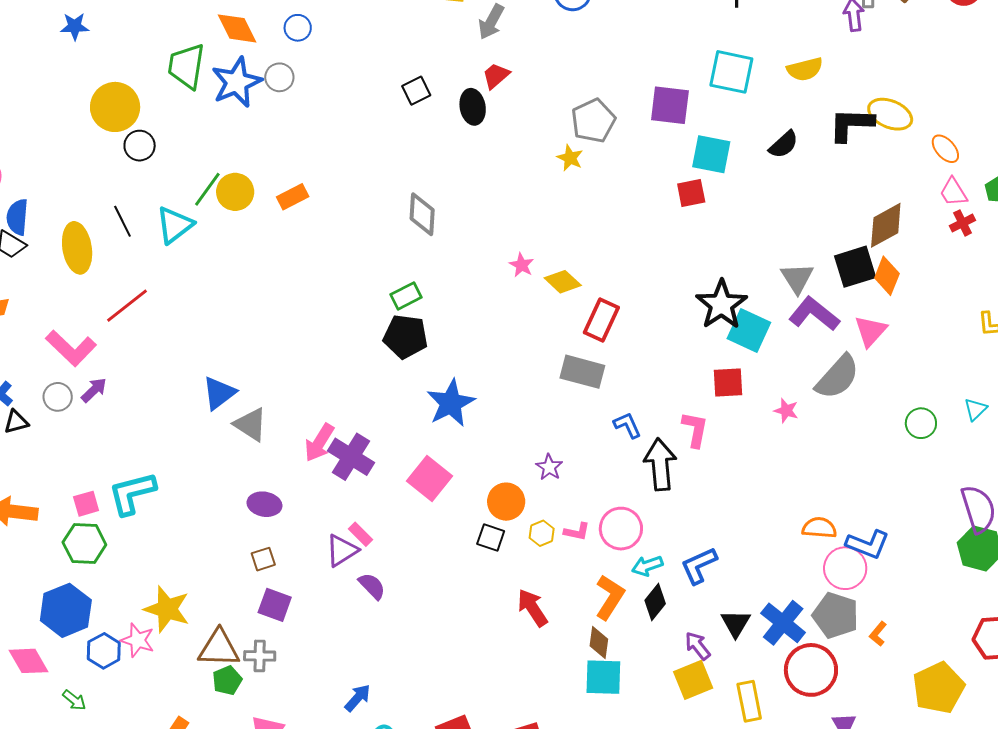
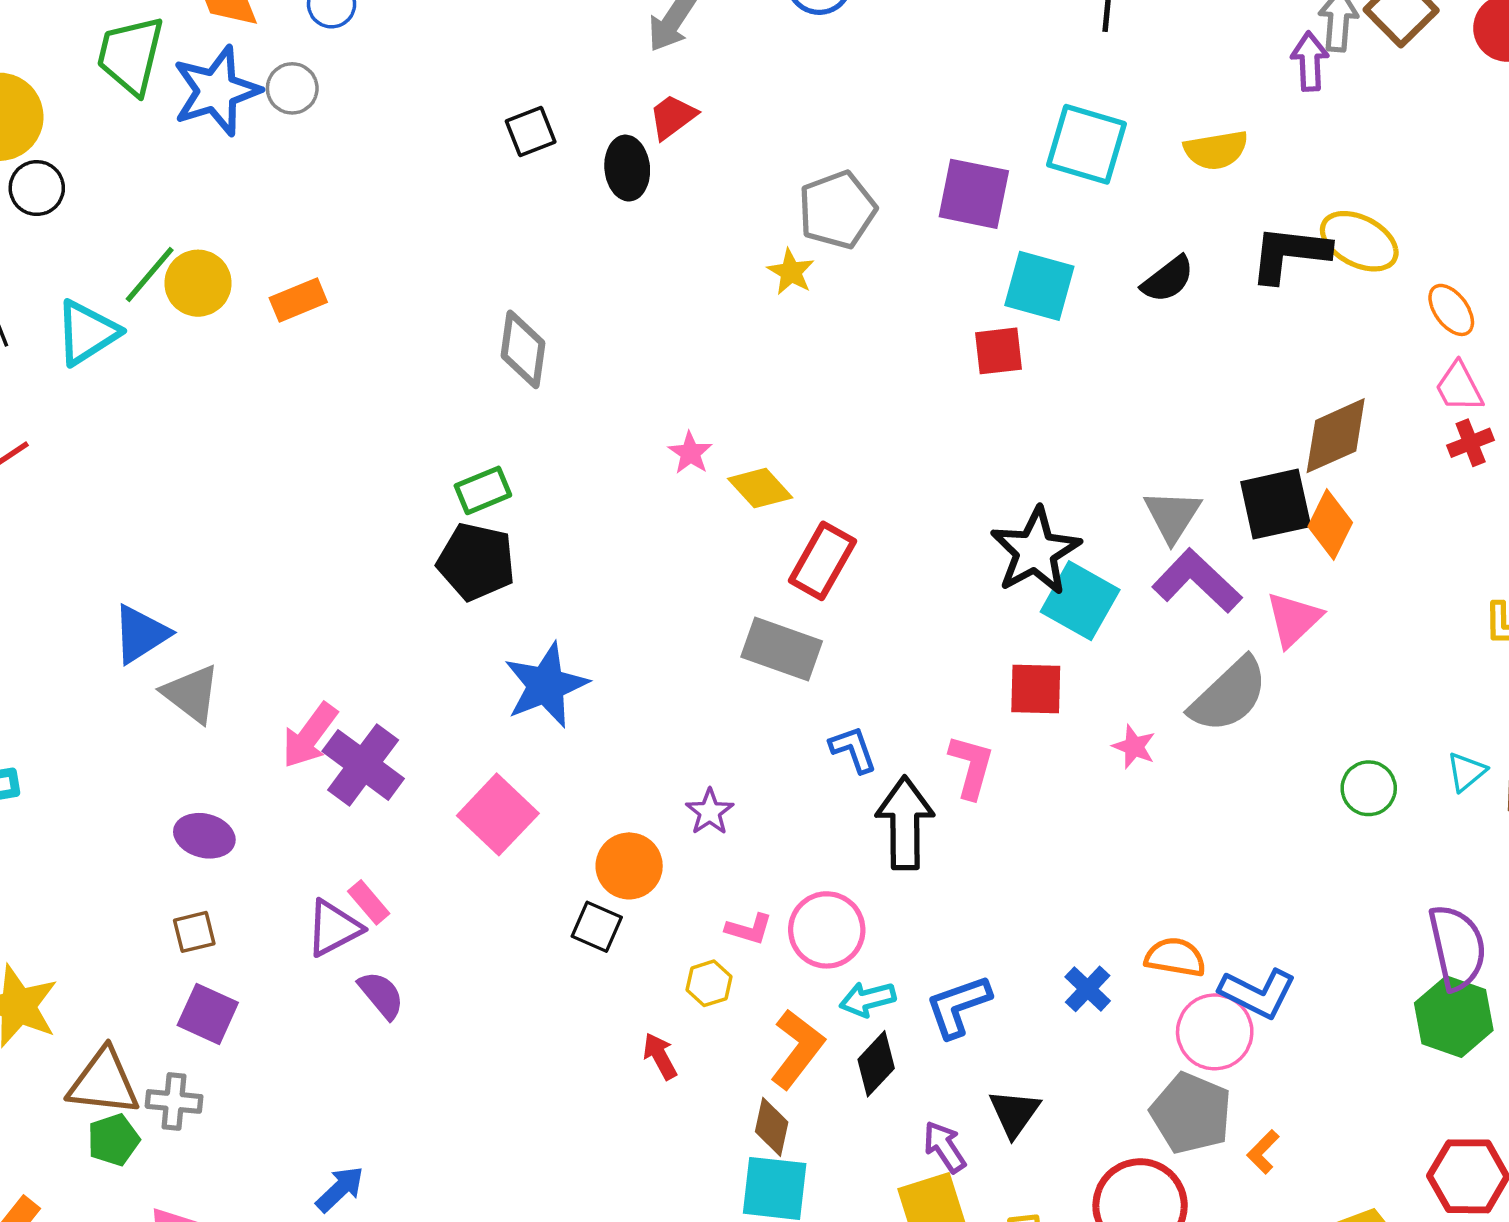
yellow hexagon: (542, 533) -> (709, 983), moved
red arrow: (532, 608) -> (660, 1056), size x0.7
blue cross: (783, 623) -> (1088, 989), moved, size x0.6

